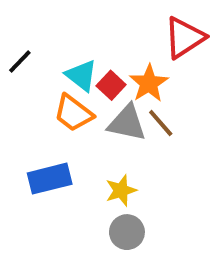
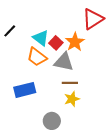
brown line: (161, 123) -> (70, 83), moved, turned -49
yellow star: (121, 190) -> (72, 99), moved
gray circle: (127, 232) -> (52, 121), moved

